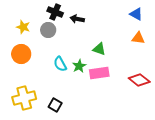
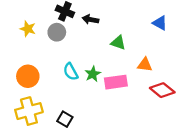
blue triangle: (136, 14) -> (160, 23), moved
orange triangle: (138, 38) -> (145, 65), moved
green triangle: (99, 49) -> (118, 43), moved
orange circle: (21, 54) -> (28, 76), moved

